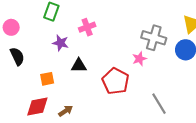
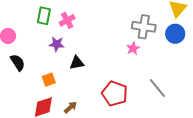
pink cross: (87, 27) -> (67, 20), moved
red pentagon: (116, 81) -> (115, 94), moved

